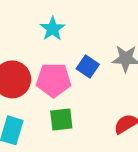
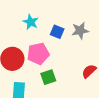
blue square: (88, 67) -> (57, 32), moved

